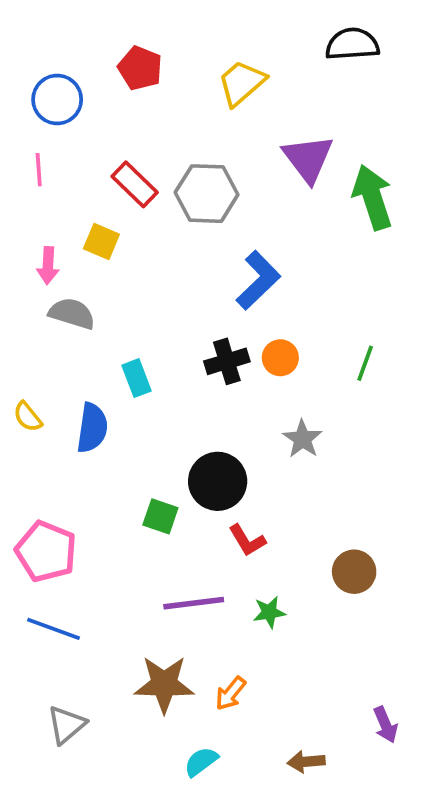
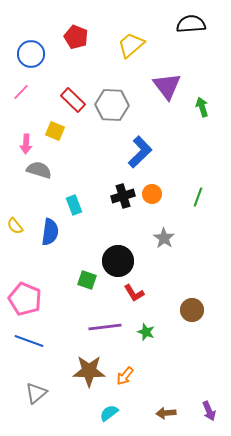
pink line: (39, 170) -> (21, 92), turned 48
green arrow: (373, 197) -> (202, 107), size x0.6
green star: (269, 612) -> (146, 332), turned 30
purple arrow: (385, 725) -> (209, 411), moved

